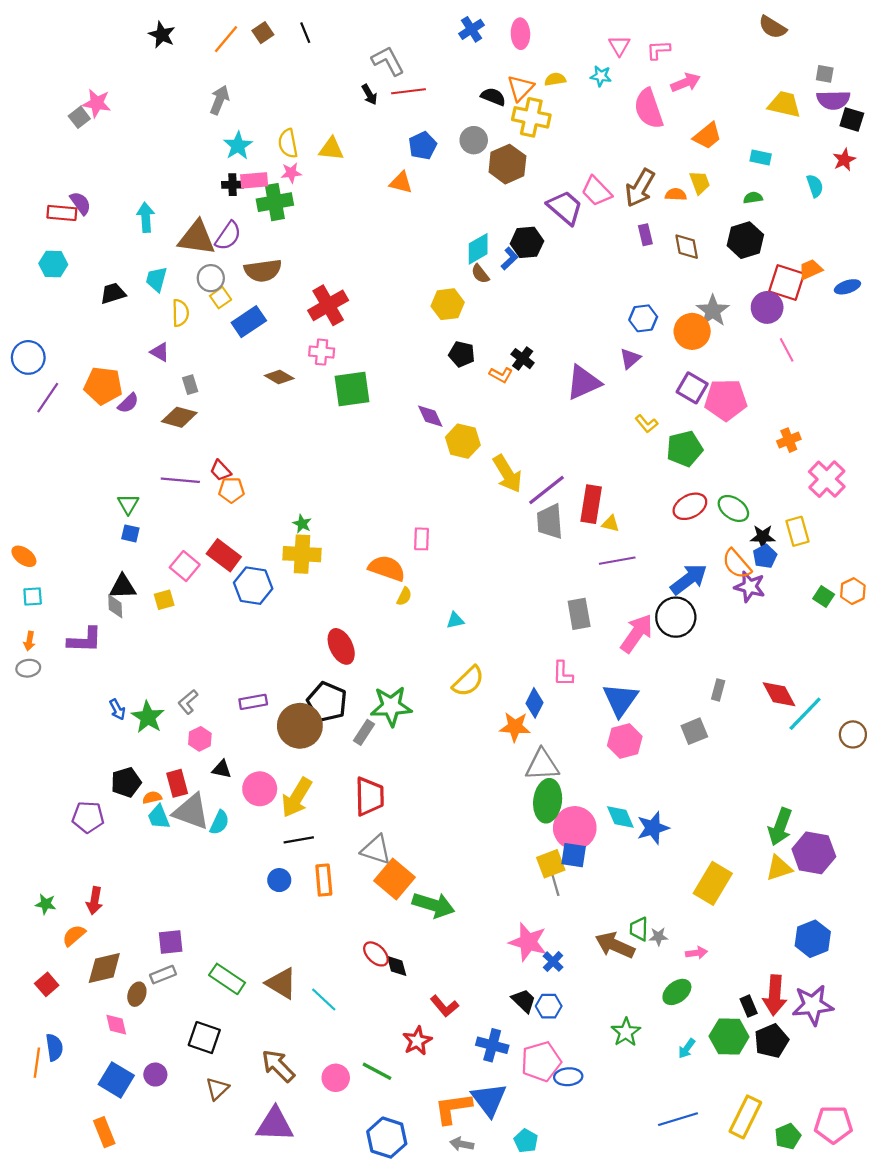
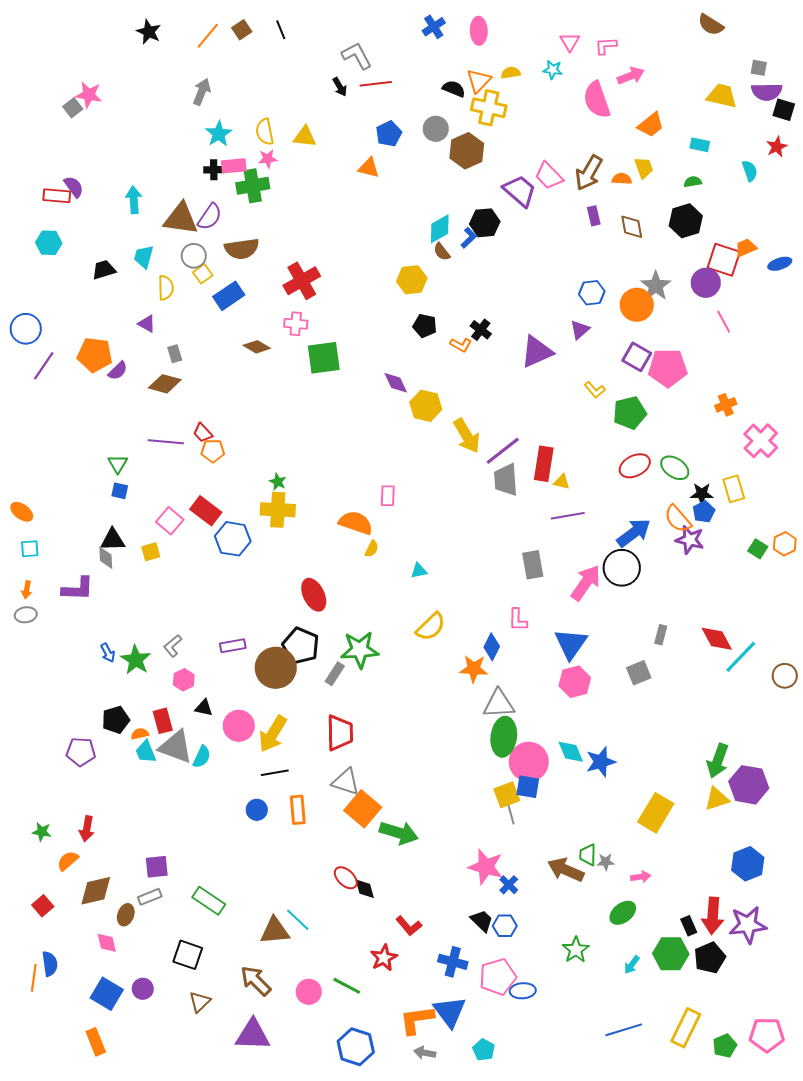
brown triangle: (281, 983) -> (275, 931), moved, turned -36

